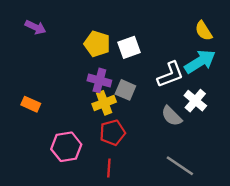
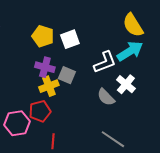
yellow semicircle: (204, 31) -> (133, 25), size x1.4
red pentagon: (112, 133) -> (40, 111), moved

